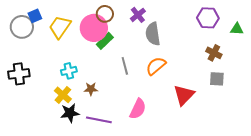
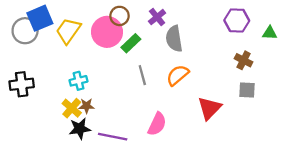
blue square: (35, 16) -> (40, 18), size x1.6
green rectangle: (105, 41) -> (131, 43), moved
brown star: (91, 89) -> (86, 106), moved

